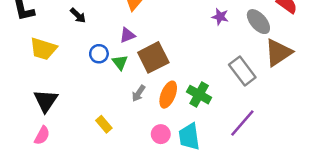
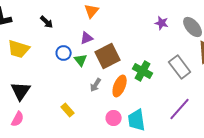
green cross: (199, 95) -> (143, 71), moved

